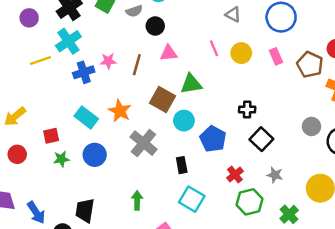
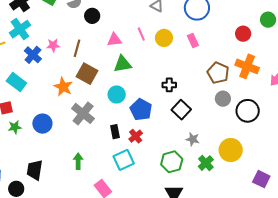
pink triangle: (169, 53) -> (114, 40), moved
brown pentagon: (310, 65) -> (218, 73), moved
blue cross: (84, 72) -> (33, 55), turned -30
brown square: (162, 100) -> (87, 74), moved
cyan rectangle: (86, 117) -> (16, 82), moved
red cross: (235, 175) -> (136, 136), moved
cyan square: (192, 199) -> (124, 160), turned 35
green cross: (289, 214) -> (206, 163), moved

